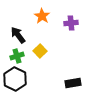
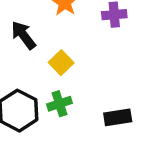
green cross: (17, 56) -> (59, 104), moved

